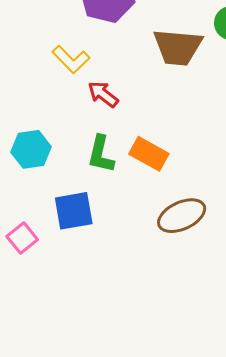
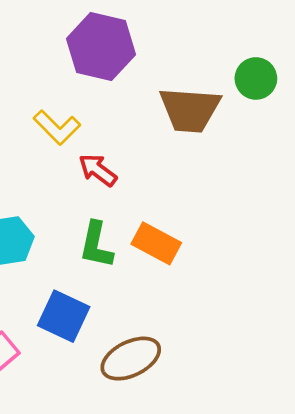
blue square: (74, 211) -> (64, 316), turned 36
brown ellipse: (182, 216) -> (131, 359), moved

